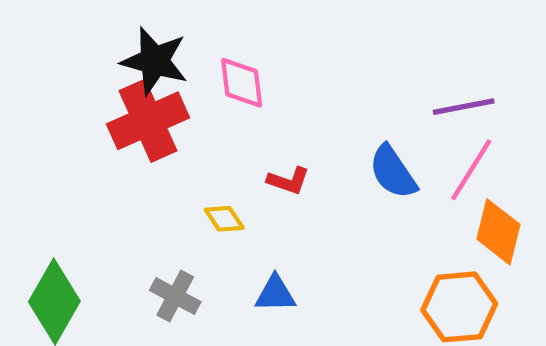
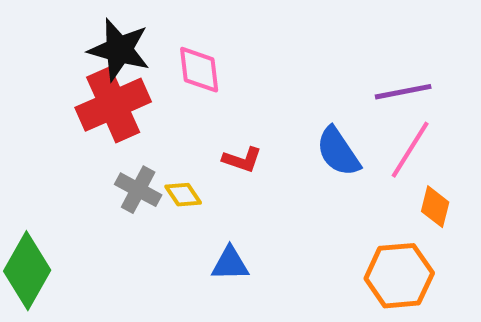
orange diamond: (498, 232) -> (435, 207), size x0.7
gray cross: (175, 296) -> (138, 190), moved

